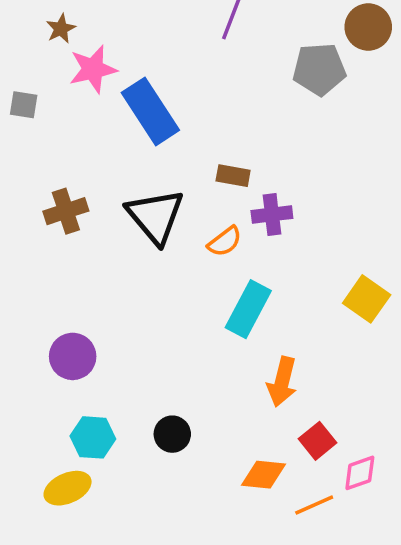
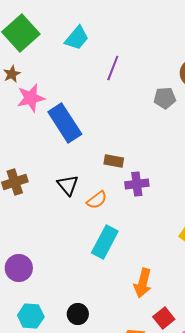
gray pentagon: (319, 69) -> (165, 98), size x0.7
black triangle: (155, 216) -> (68, 185), size x0.6
orange semicircle: (225, 242) -> (97, 200), moved
cyan rectangle: (248, 309) -> (105, 242), moved

